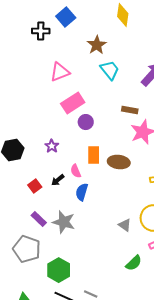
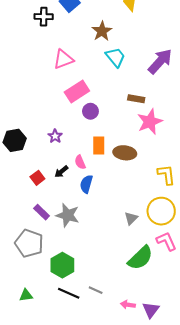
gray triangle: (125, 225) -> (131, 218), turned 40
green semicircle: (134, 263) -> (140, 258), size x1.5

